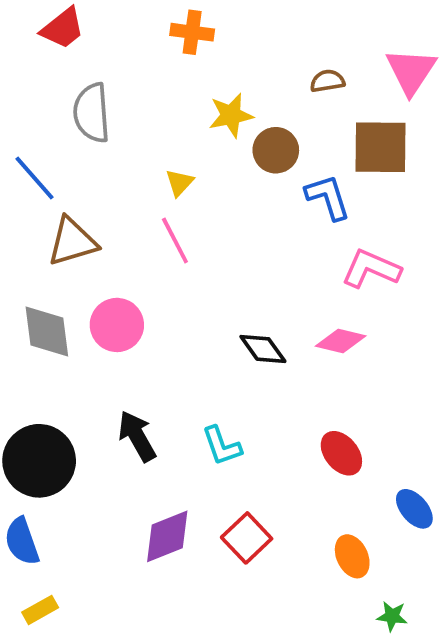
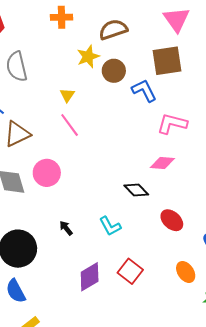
brown semicircle: (327, 81) -> (113, 30), moved, size x1.6
black diamond: (263, 349) -> (136, 190), moved
black arrow: (137, 436) -> (66, 228), size x0.6

